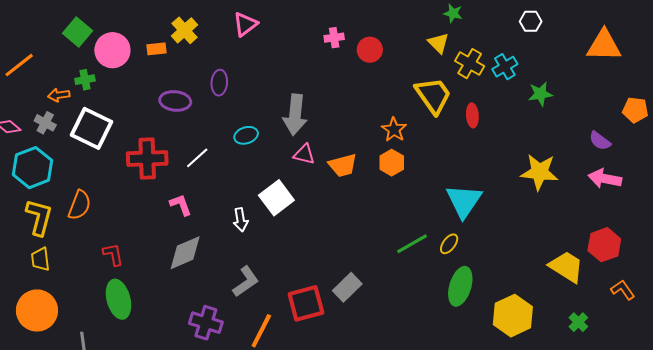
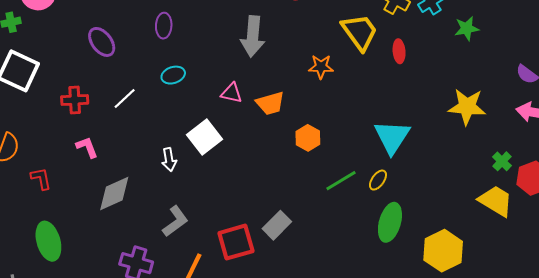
purple ellipse: (219, 83) -> (164, 26), moved
purple ellipse: (175, 101) -> (102, 42), turned 48
gray arrow: (295, 115) -> (253, 36), moved
orange star: (394, 130) -> (321, 67), turned -30
red cross: (147, 159) -> (75, 100), size x0.7
orange hexagon: (392, 163) -> (308, 138), moved
pink L-shape: (181, 205) -> (87, 147), moved
red L-shape: (113, 254) -> (41, 179), moved
green cross: (578, 322) -> (502, 161), moved

